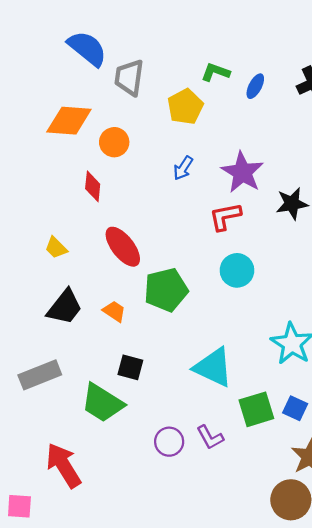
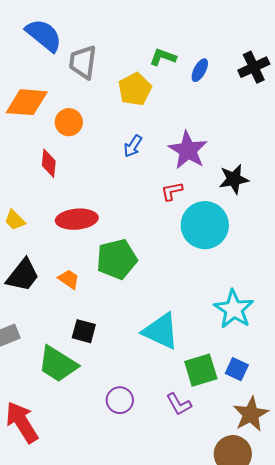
red L-shape: (225, 217) -> (172, 191), size x0.7
red ellipse: (123, 247) -> (77, 219), turned -57
cyan circle: (237, 270) -> (205, 225), moved, size x1.5
purple L-shape: (210, 437) -> (179, 404), moved

